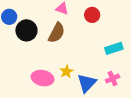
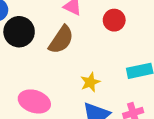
yellow star: (66, 72) -> (90, 82), moved

